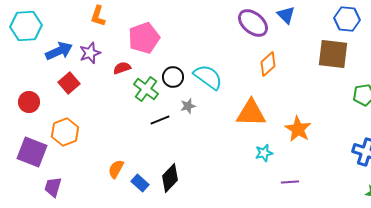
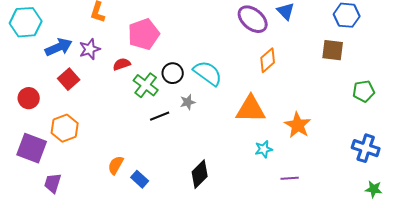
brown square: (333, 54) -> (333, 50), size x0.7
black diamond: (170, 178) -> (200, 174), moved

